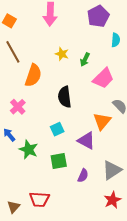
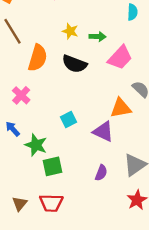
green arrow: (85, 60) -> (98, 37), turned -112
black semicircle: (65, 97) -> (75, 64), moved, turned -60
orange triangle: (102, 121) -> (121, 108), turned 42
green square: (59, 161) -> (53, 166), moved
brown triangle: (14, 207) -> (20, 204), moved

